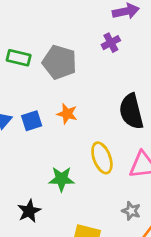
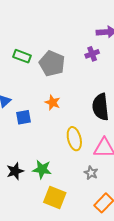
blue square: (32, 121) -> (23, 117), moved
green star: (61, 179) -> (42, 169), moved
gray star: (131, 211) -> (91, 173), moved

